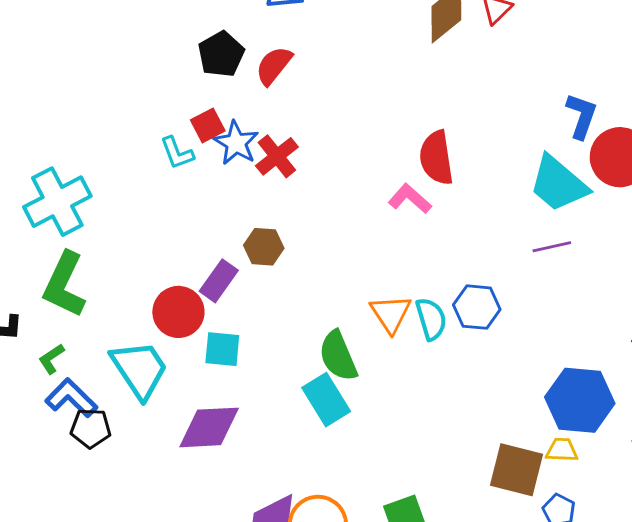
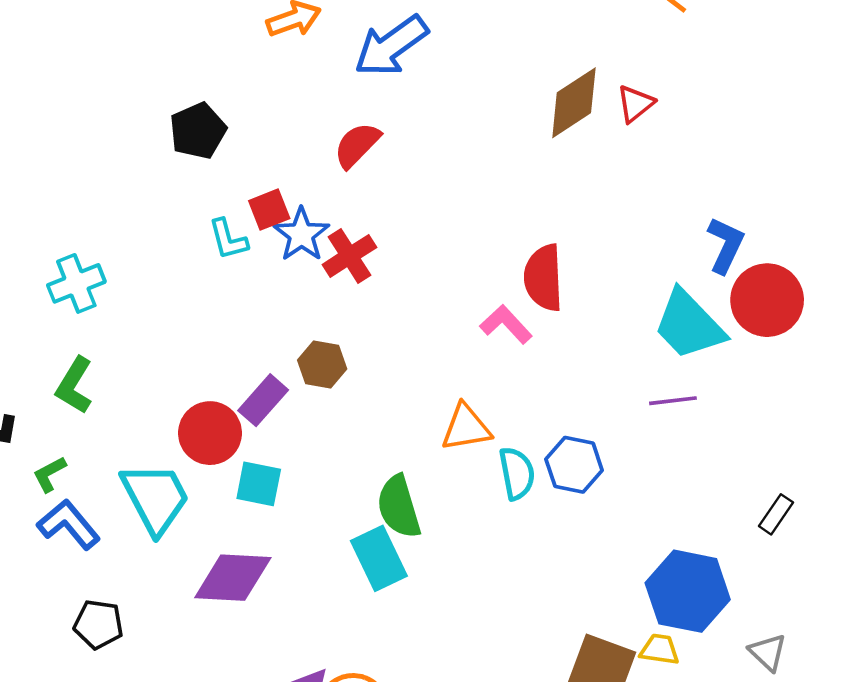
black pentagon: (221, 54) -> (198, 131), moved
cyan cross: (57, 202) -> (76, 283), size x0.7
green L-shape: (64, 285) -> (74, 385), size x0.7
orange triangle: (391, 314) -> (466, 428), moved, turned 48
black pentagon: (91, 428) -> (98, 624), moved

